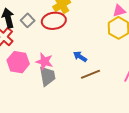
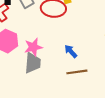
pink star: (44, 61) -> (33, 47), turned 30

